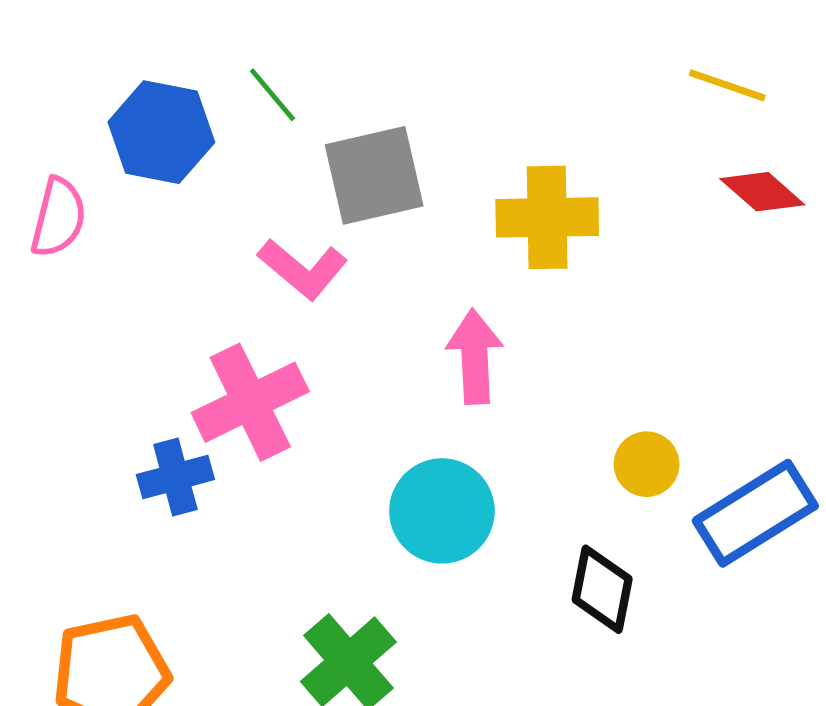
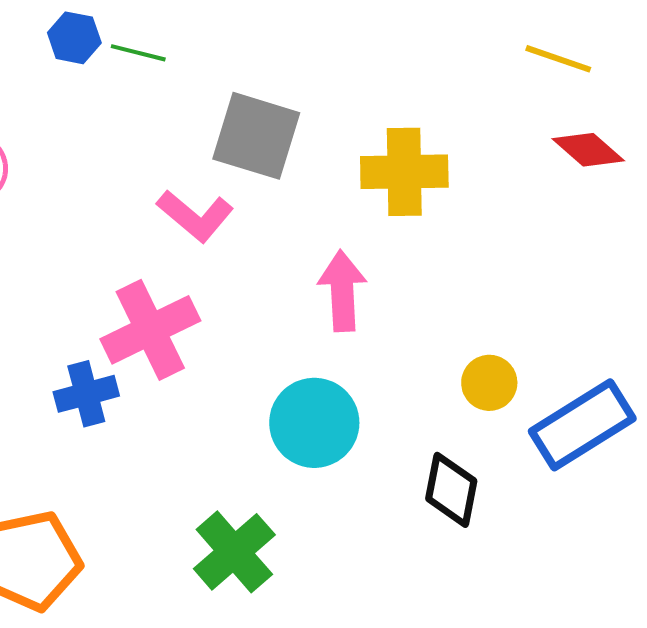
green line: (272, 95) -> (138, 53), moved, turned -36
blue hexagon: (161, 132) -> (74, 38), moved, size x0.6
gray square: (374, 175) -> (256, 136), turned 30

